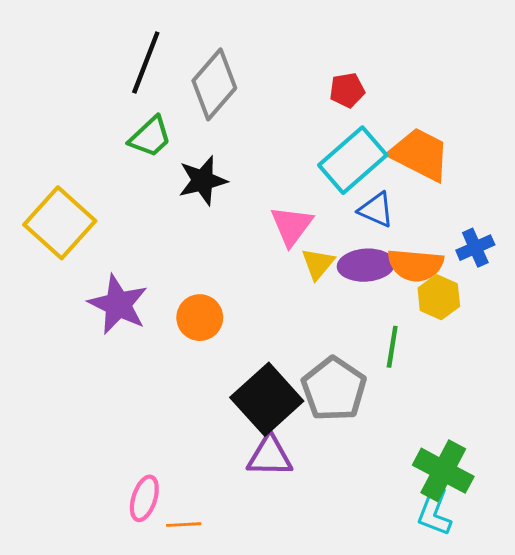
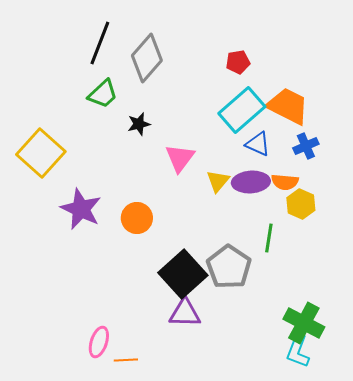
black star: (203, 181) -> (139, 124), size x0.7
pink triangle: (292, 226) -> (180, 158), moved
blue cross: (475, 248) -> (306, 146), moved
orange semicircle: (416, 265) -> (285, 182), size x0.7

